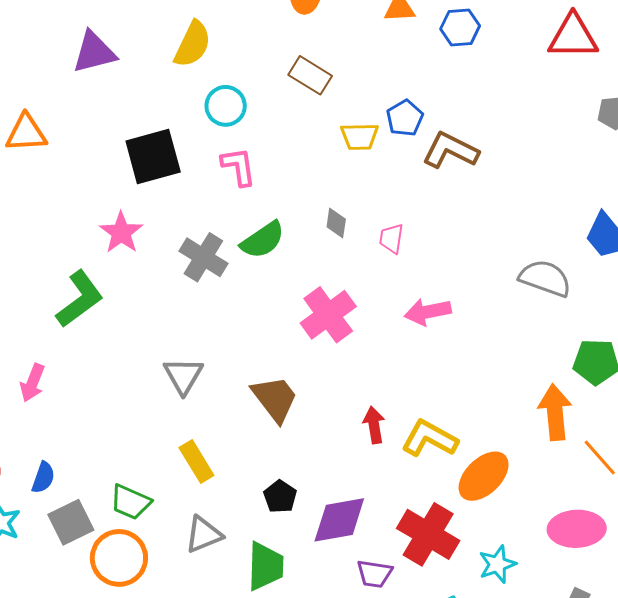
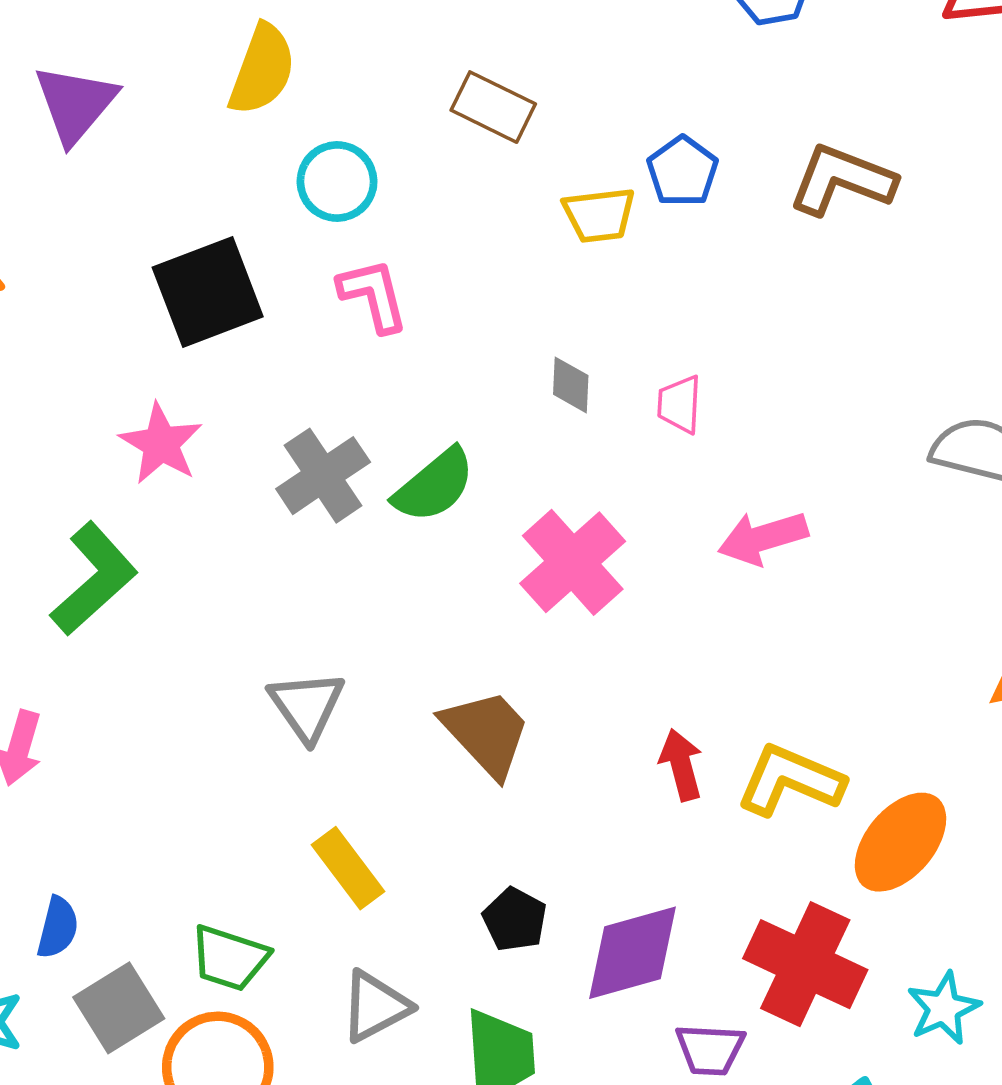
purple triangle: (94, 52) -> (75, 104), turned -30
brown L-shape: (450, 150) -> (842, 180), moved
green semicircle: (263, 240) -> (434, 485), moved
gray cross: (203, 257) -> (323, 476), turned 30

